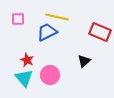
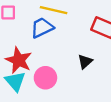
red star: (27, 60) -> (19, 60), size x1.6

